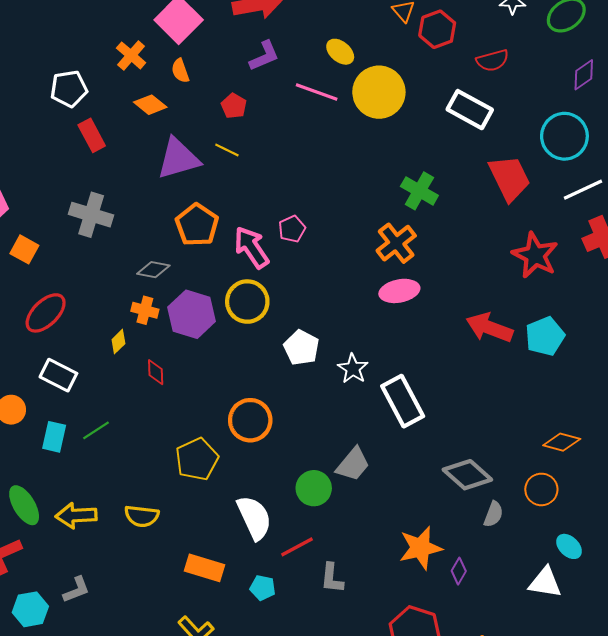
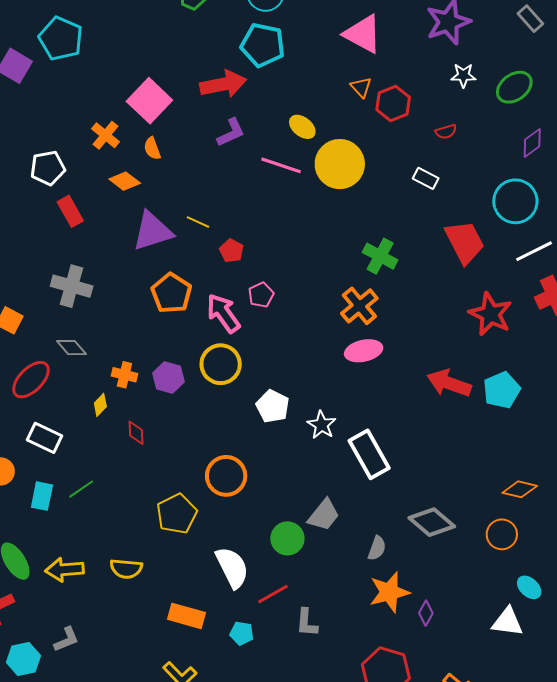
red semicircle: (492, 60) -> (446, 132), size x0.7
red pentagon: (234, 106) -> (232, 251), moved
white rectangle: (470, 110) -> (426, 178), size x0.6
gray diamond: (153, 270) -> (72, 348), moved, turned 40
purple hexagon: (192, 314) -> (168, 378), size x0.7
gray semicircle: (493, 514) -> (377, 548), moved

